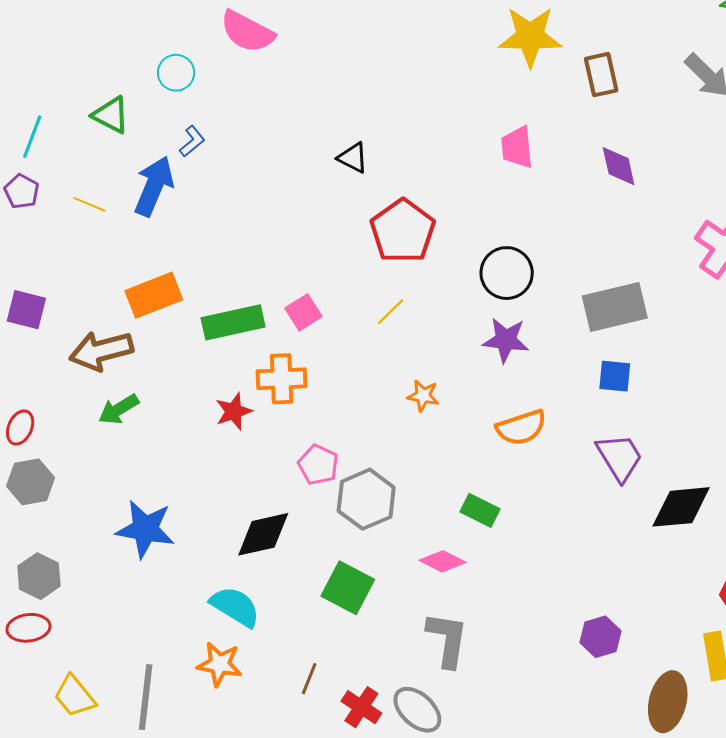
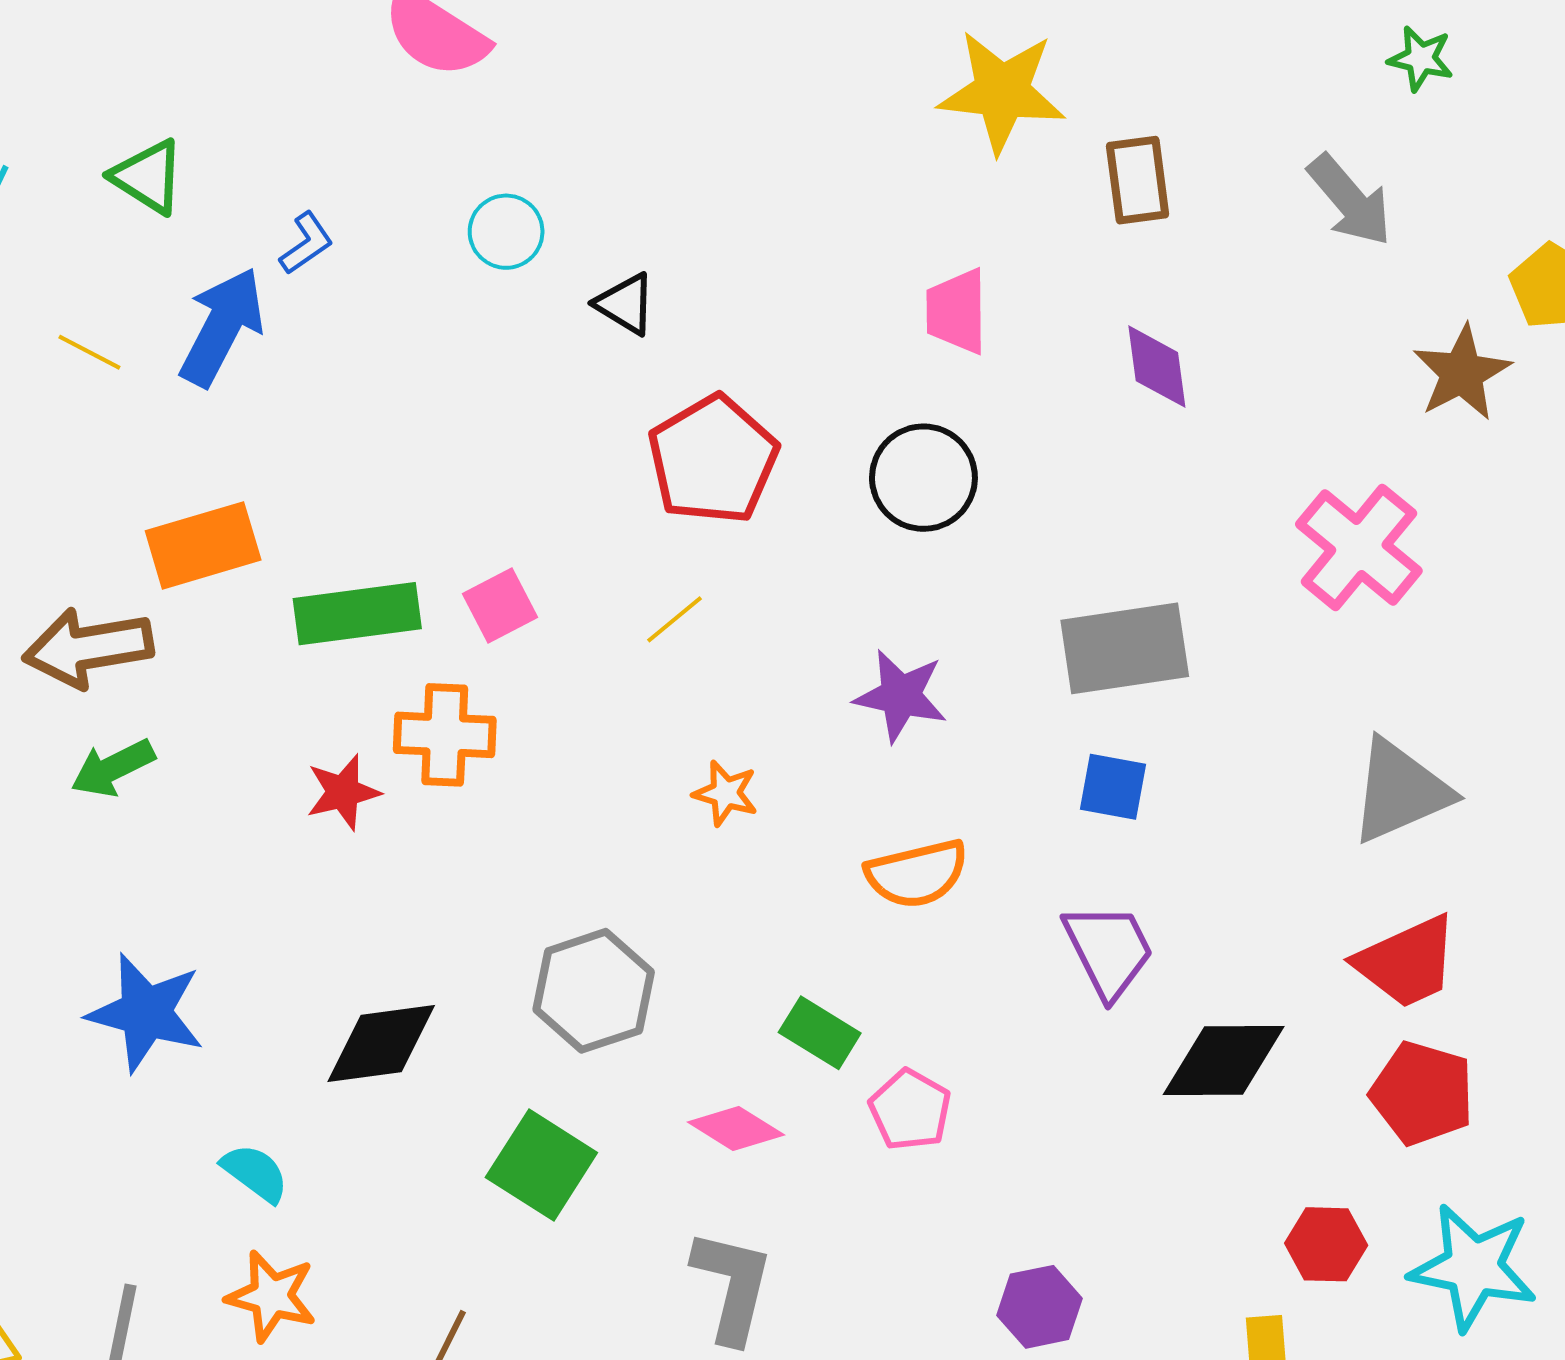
cyan circle: (176, 73) -> (506, 232), moved
black circle: (507, 273) -> (923, 478), moved
pink pentagon: (318, 465) -> (910, 1110), moved
cyan semicircle: (235, 607) -> (255, 1173), moved, size x0.7

